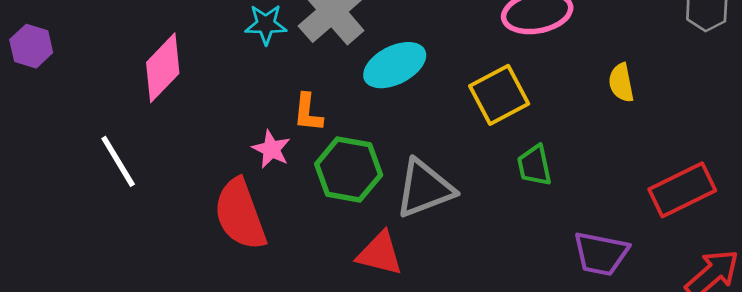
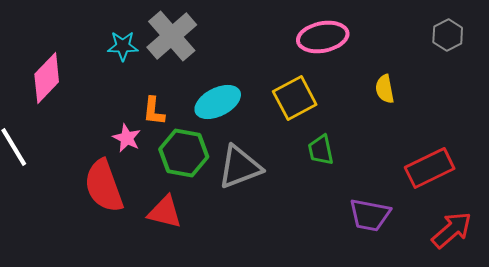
cyan ellipse: (395, 65) -> (218, 102), moved
red triangle: (380, 254) -> (165, 212), moved

